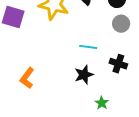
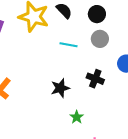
cyan line: (88, 47) -> (68, 45), moved

